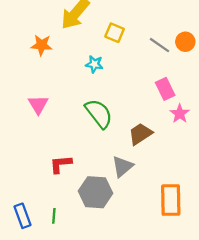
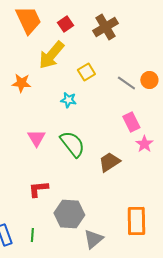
yellow square: (115, 33) -> (86, 72), turned 36
pink triangle: (38, 105) -> (36, 138), moved
gray triangle: (122, 166) -> (93, 239), moved

